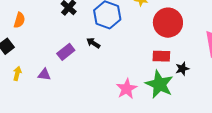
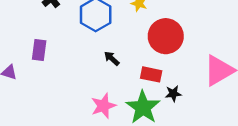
black arrow: (93, 43) -> (112, 58), moved
purple rectangle: (66, 52) -> (39, 50), turned -54

